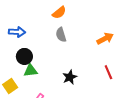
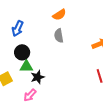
blue arrow: (17, 32) -> (18, 28), turned 105
black star: (70, 77) -> (38, 77), moved

